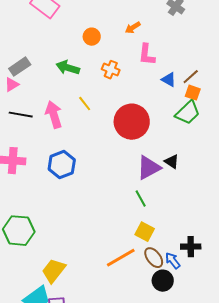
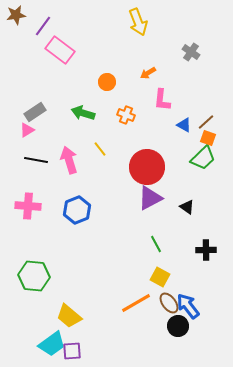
purple triangle: (149, 168) -> (150, 198), moved
black cross: (191, 247) -> (206, 250), moved
blue arrow: (173, 261) -> (188, 306), size x1.5
yellow trapezoid: (54, 271) -> (69, 316), turned -88

